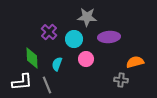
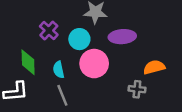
pink circle: (86, 59) -> (94, 64), size x1.5
cyan semicircle: (57, 64) -> (59, 70), turned -32
gray line: (47, 85) -> (62, 95), moved

